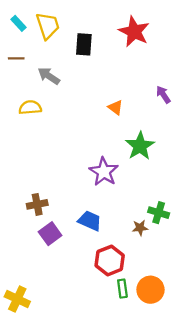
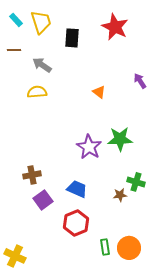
yellow semicircle: (30, 107) -> (37, 92), moved
green star: (140, 146) -> (120, 139), moved, turned 30
red hexagon: (110, 260) -> (76, 223), moved

